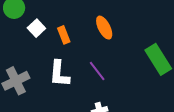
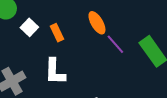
purple line: (97, 71) -> (115, 44), moved

